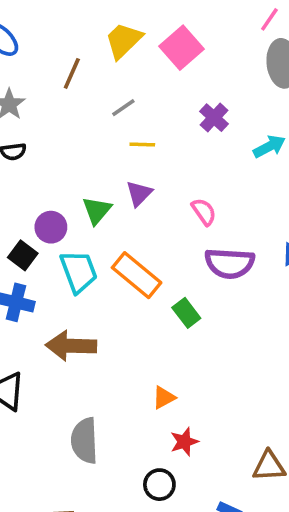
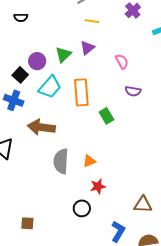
purple semicircle: (230, 263) -> (133, 91), size x0.6
cyan trapezoid: (79, 272) -> (50, 87), turned 55
orange rectangle: (137, 275) -> (81, 92), turned 40
gray semicircle: (84, 441) -> (61, 161), moved

